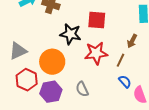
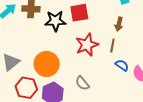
black star: (70, 34) -> (55, 21), moved

